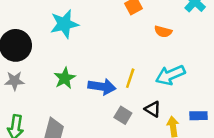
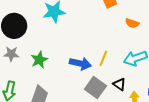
green star: (65, 78) -> (39, 60), moved
gray square: (123, 115) -> (95, 87), size x1.5

